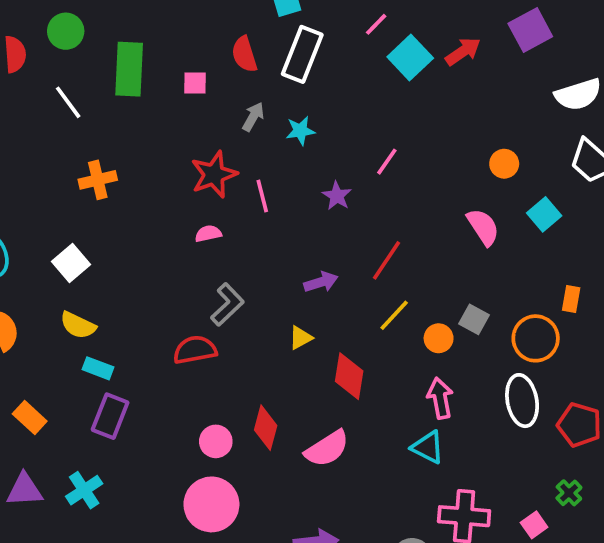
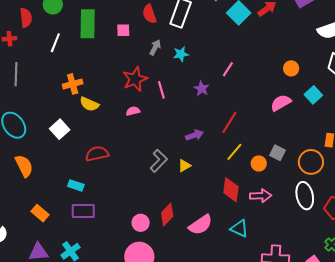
white line: (68, 102) -> (55, 43), turned 60
pink semicircle: (483, 227) -> (281, 103), turned -85
gray L-shape: (227, 304) -> (159, 161), moved
yellow semicircle: (78, 325) -> (89, 104), moved
red semicircle: (195, 350) -> (97, 154), moved
red diamond: (349, 376) -> (231, 190), moved
pink arrow: (440, 398) -> (261, 196), turned 100
purple rectangle: (110, 416) -> (83, 211), turned 70
red diamond: (266, 428) -> (167, 215), turned 30
cyan triangle: (428, 447) -> (239, 228), moved

